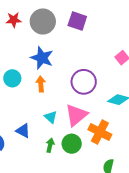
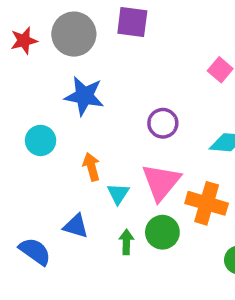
purple circle: (84, 82) -> (163, 123), size x0.7
orange arrow: (41, 84) -> (91, 167), moved
cyan triangle: (51, 117) -> (118, 194), turned 32

